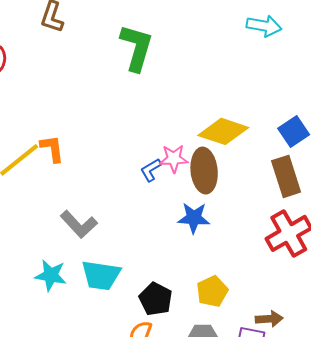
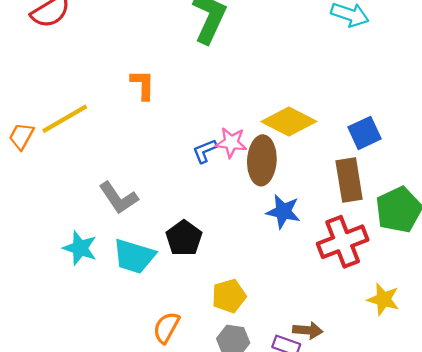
orange L-shape: (52, 149) -> (143, 85), moved
blue star: (194, 218) -> (283, 212), moved
yellow pentagon: (212, 291) -> (229, 296), moved
black pentagon: (156, 299) -> (184, 238), moved

